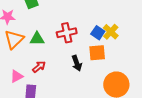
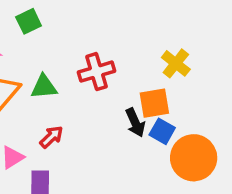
blue square: (98, 33) -> (162, 131), moved
black arrow: (77, 63) -> (135, 123), moved

